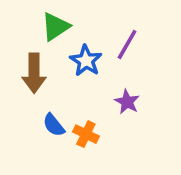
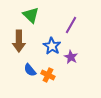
green triangle: (55, 27) -> (31, 15), turned -42
blue star: (86, 61) -> (52, 46), moved

